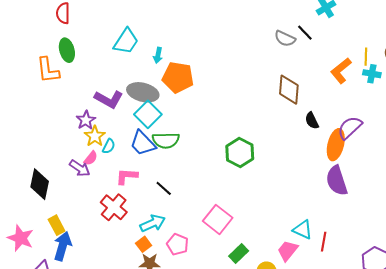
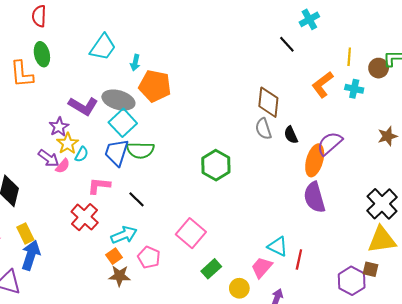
gray semicircle: (285, 39) -> (263, 129), moved, turned 45
yellow line: (366, 57) -> (349, 57), moved
blue trapezoid: (143, 143) -> (117, 152), turned 60
purple arrow: (80, 168) -> (49, 158), moved

